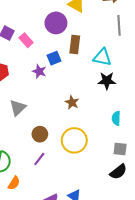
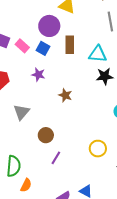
blue square: (54, 58) -> (43, 48), moved, turned -32
brown star: (72, 102) -> (65, 95), moved
yellow circle: (74, 140) -> (98, 149), moved, size x0.7
purple line: (39, 159) -> (56, 158), moved

